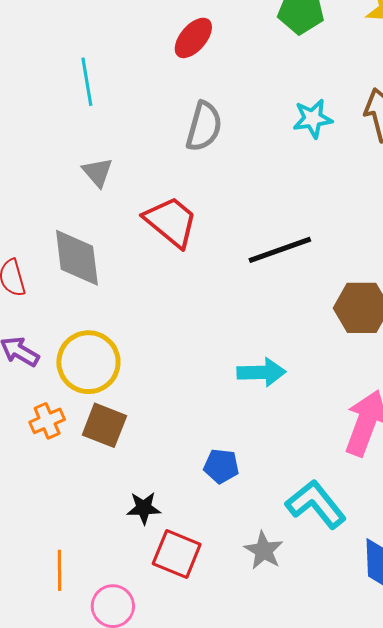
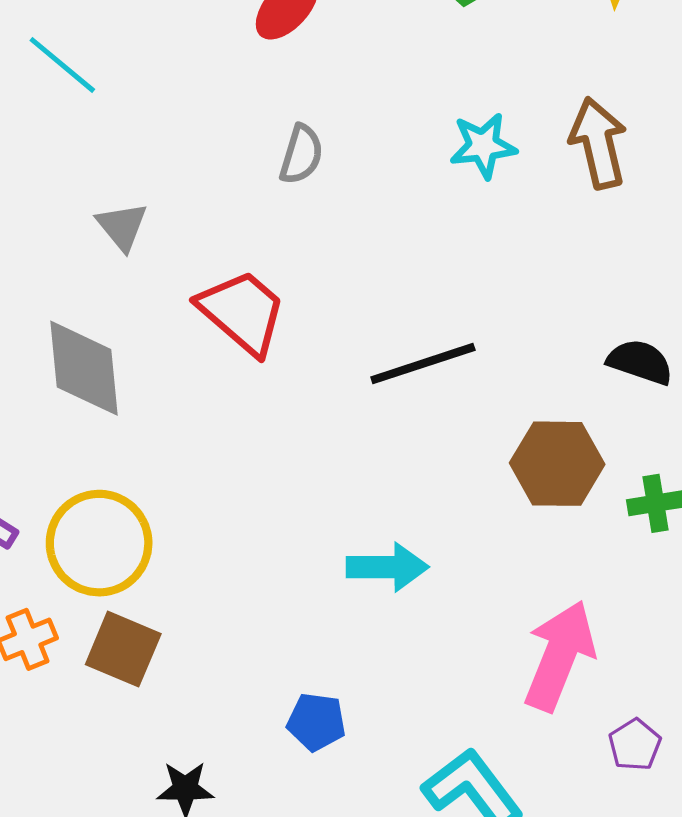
cyan line: (87, 82) -> (62, 65), moved, turned -42
gray semicircle: (204, 126) -> (301, 154), size x0.7

